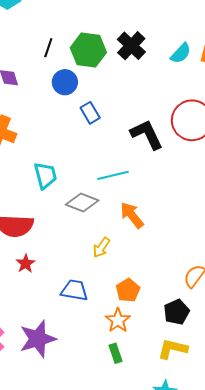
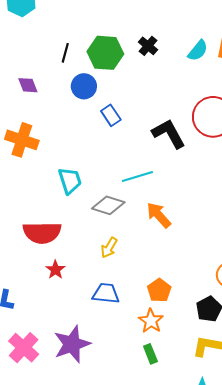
black cross: (131, 46) -> (148, 46), size x0.7
yellow arrow: (101, 247) -> (109, 248), moved

